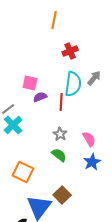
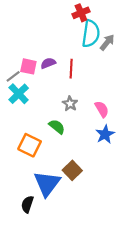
pink square: (30, 83) -> (28, 66), moved
cyan semicircle: (73, 84) -> (91, 34), moved
green semicircle: (59, 155) -> (57, 127), moved

